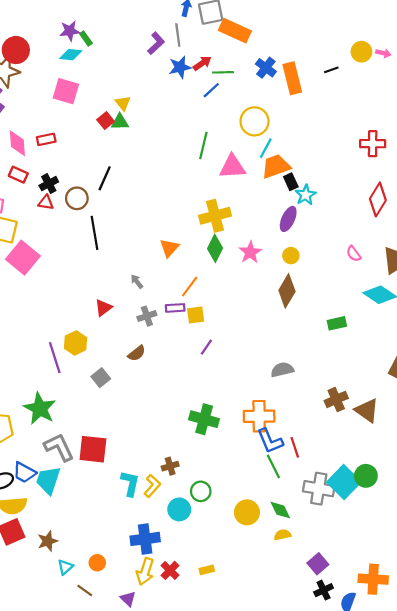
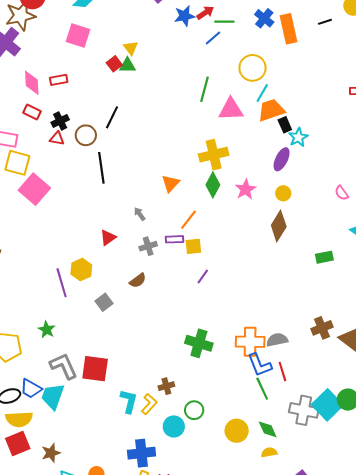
gray semicircle: (282, 370) -> (277, 340), moved
green star: (40, 409) -> (47, 330), size x0.6

